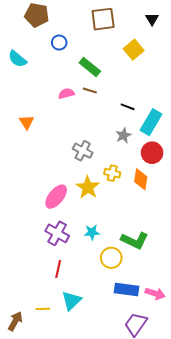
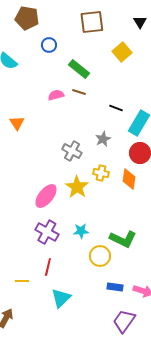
gray star: (123, 135) -> (103, 139), moved
blue rectangle: (127, 289) -> (115, 287), size x0.7
yellow line: (43, 309) -> (22, 281), moved

